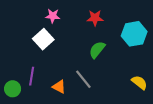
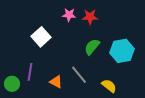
pink star: (53, 16) -> (69, 15), moved
cyan hexagon: (134, 34) -> (122, 51), moved
yellow semicircle: (139, 82) -> (109, 86), moved

